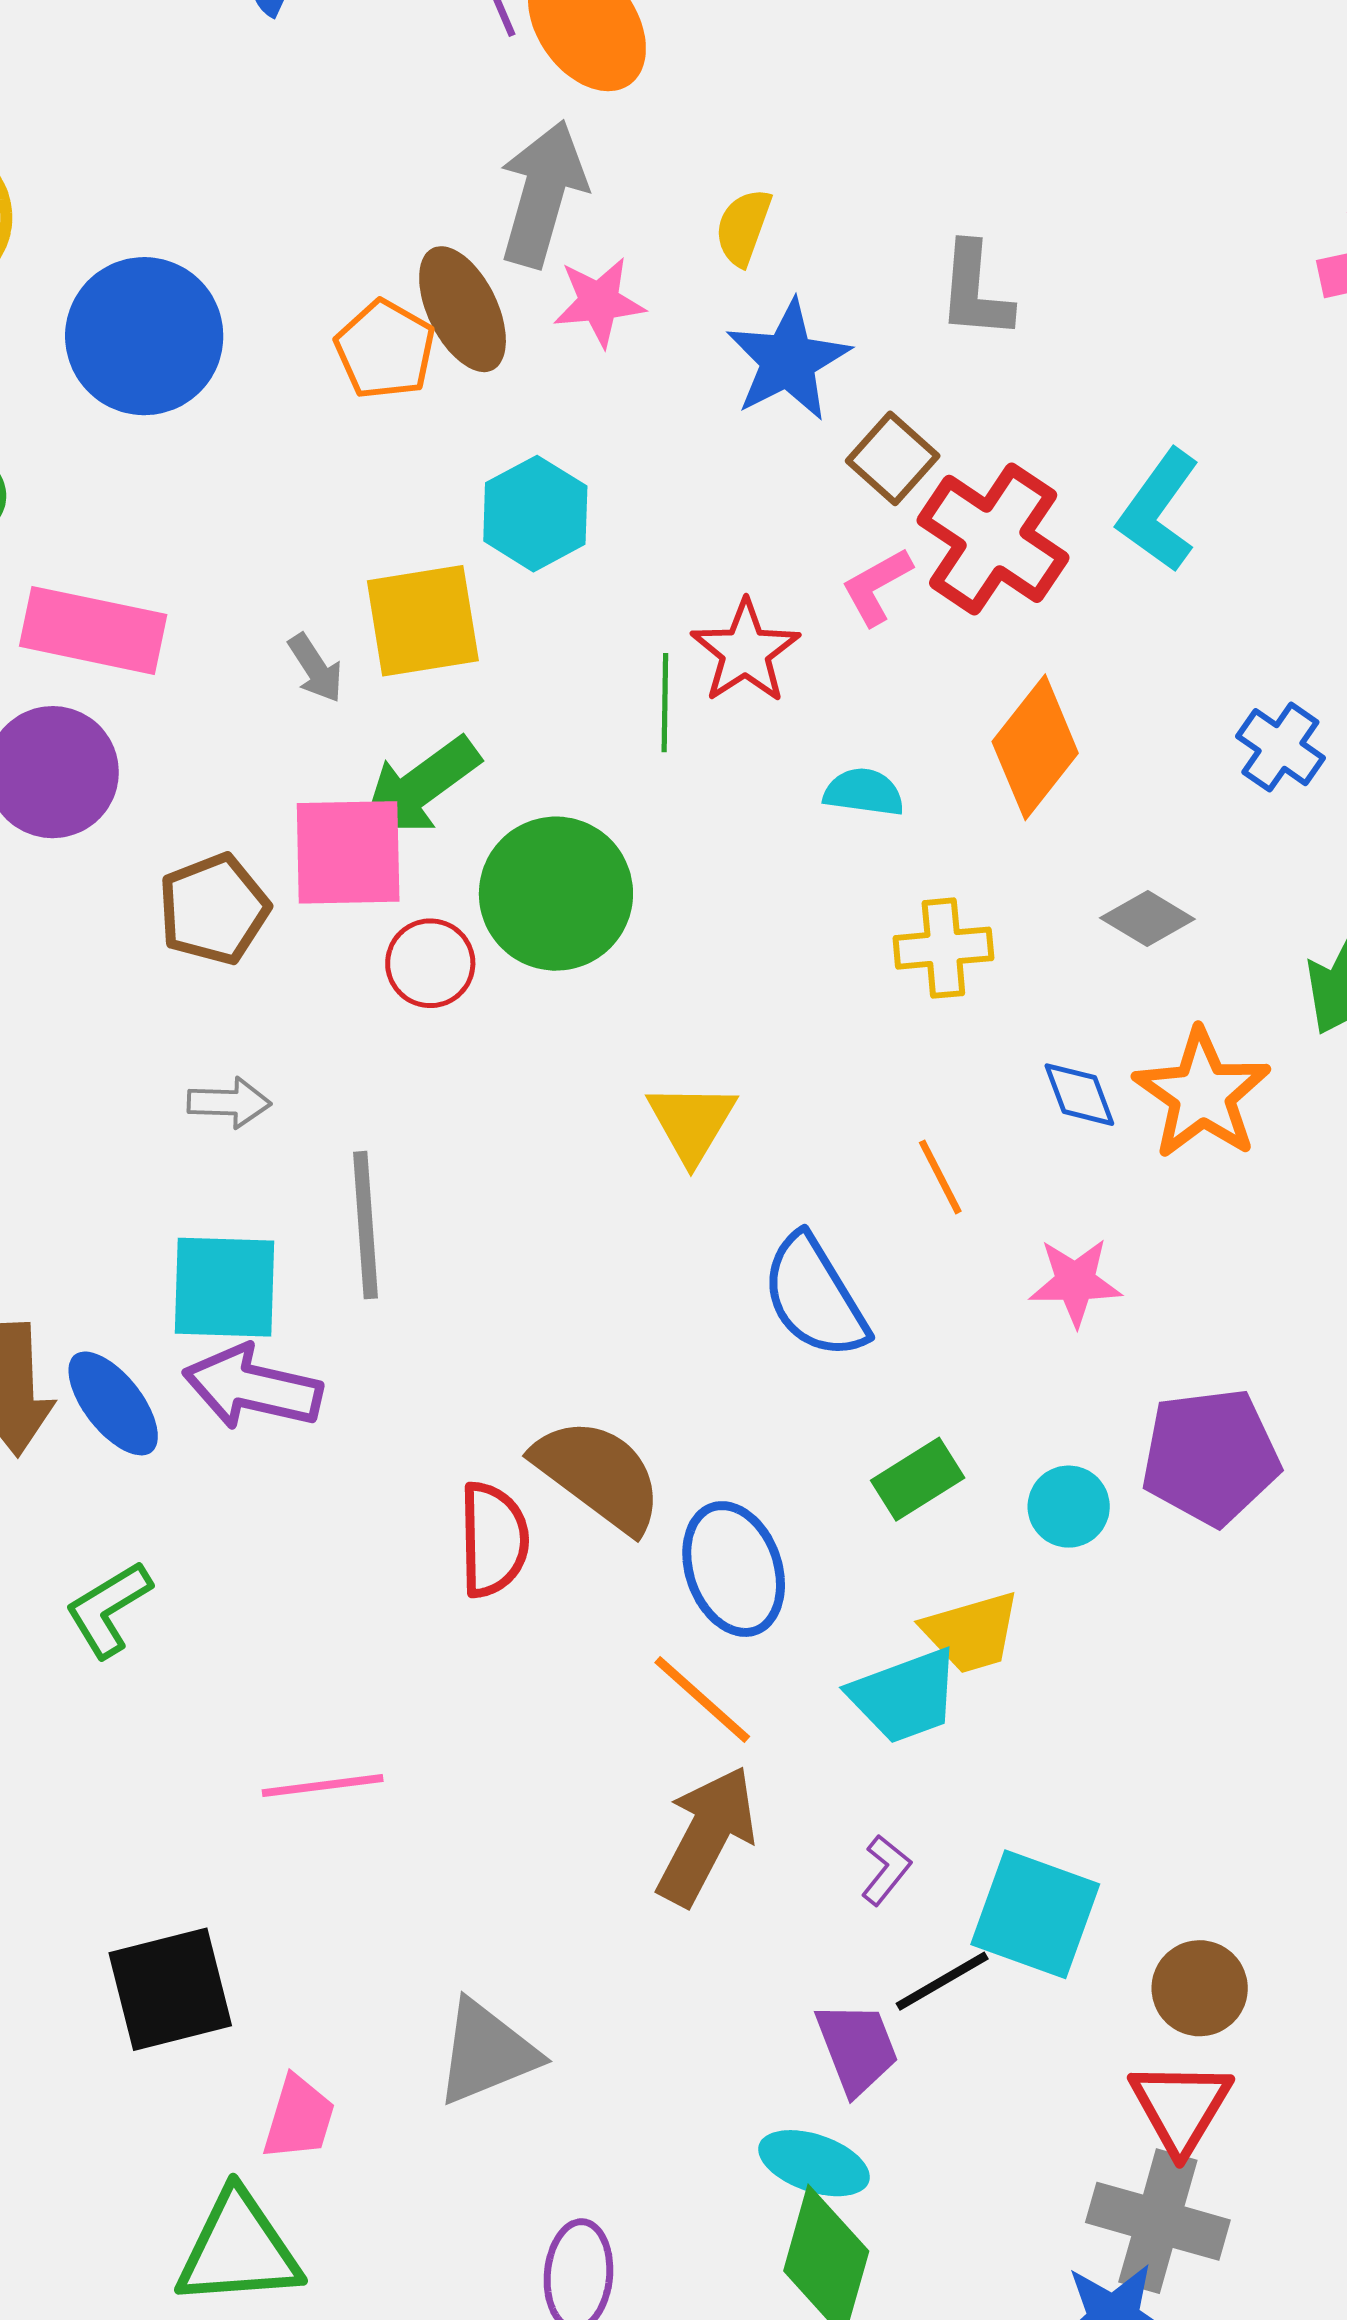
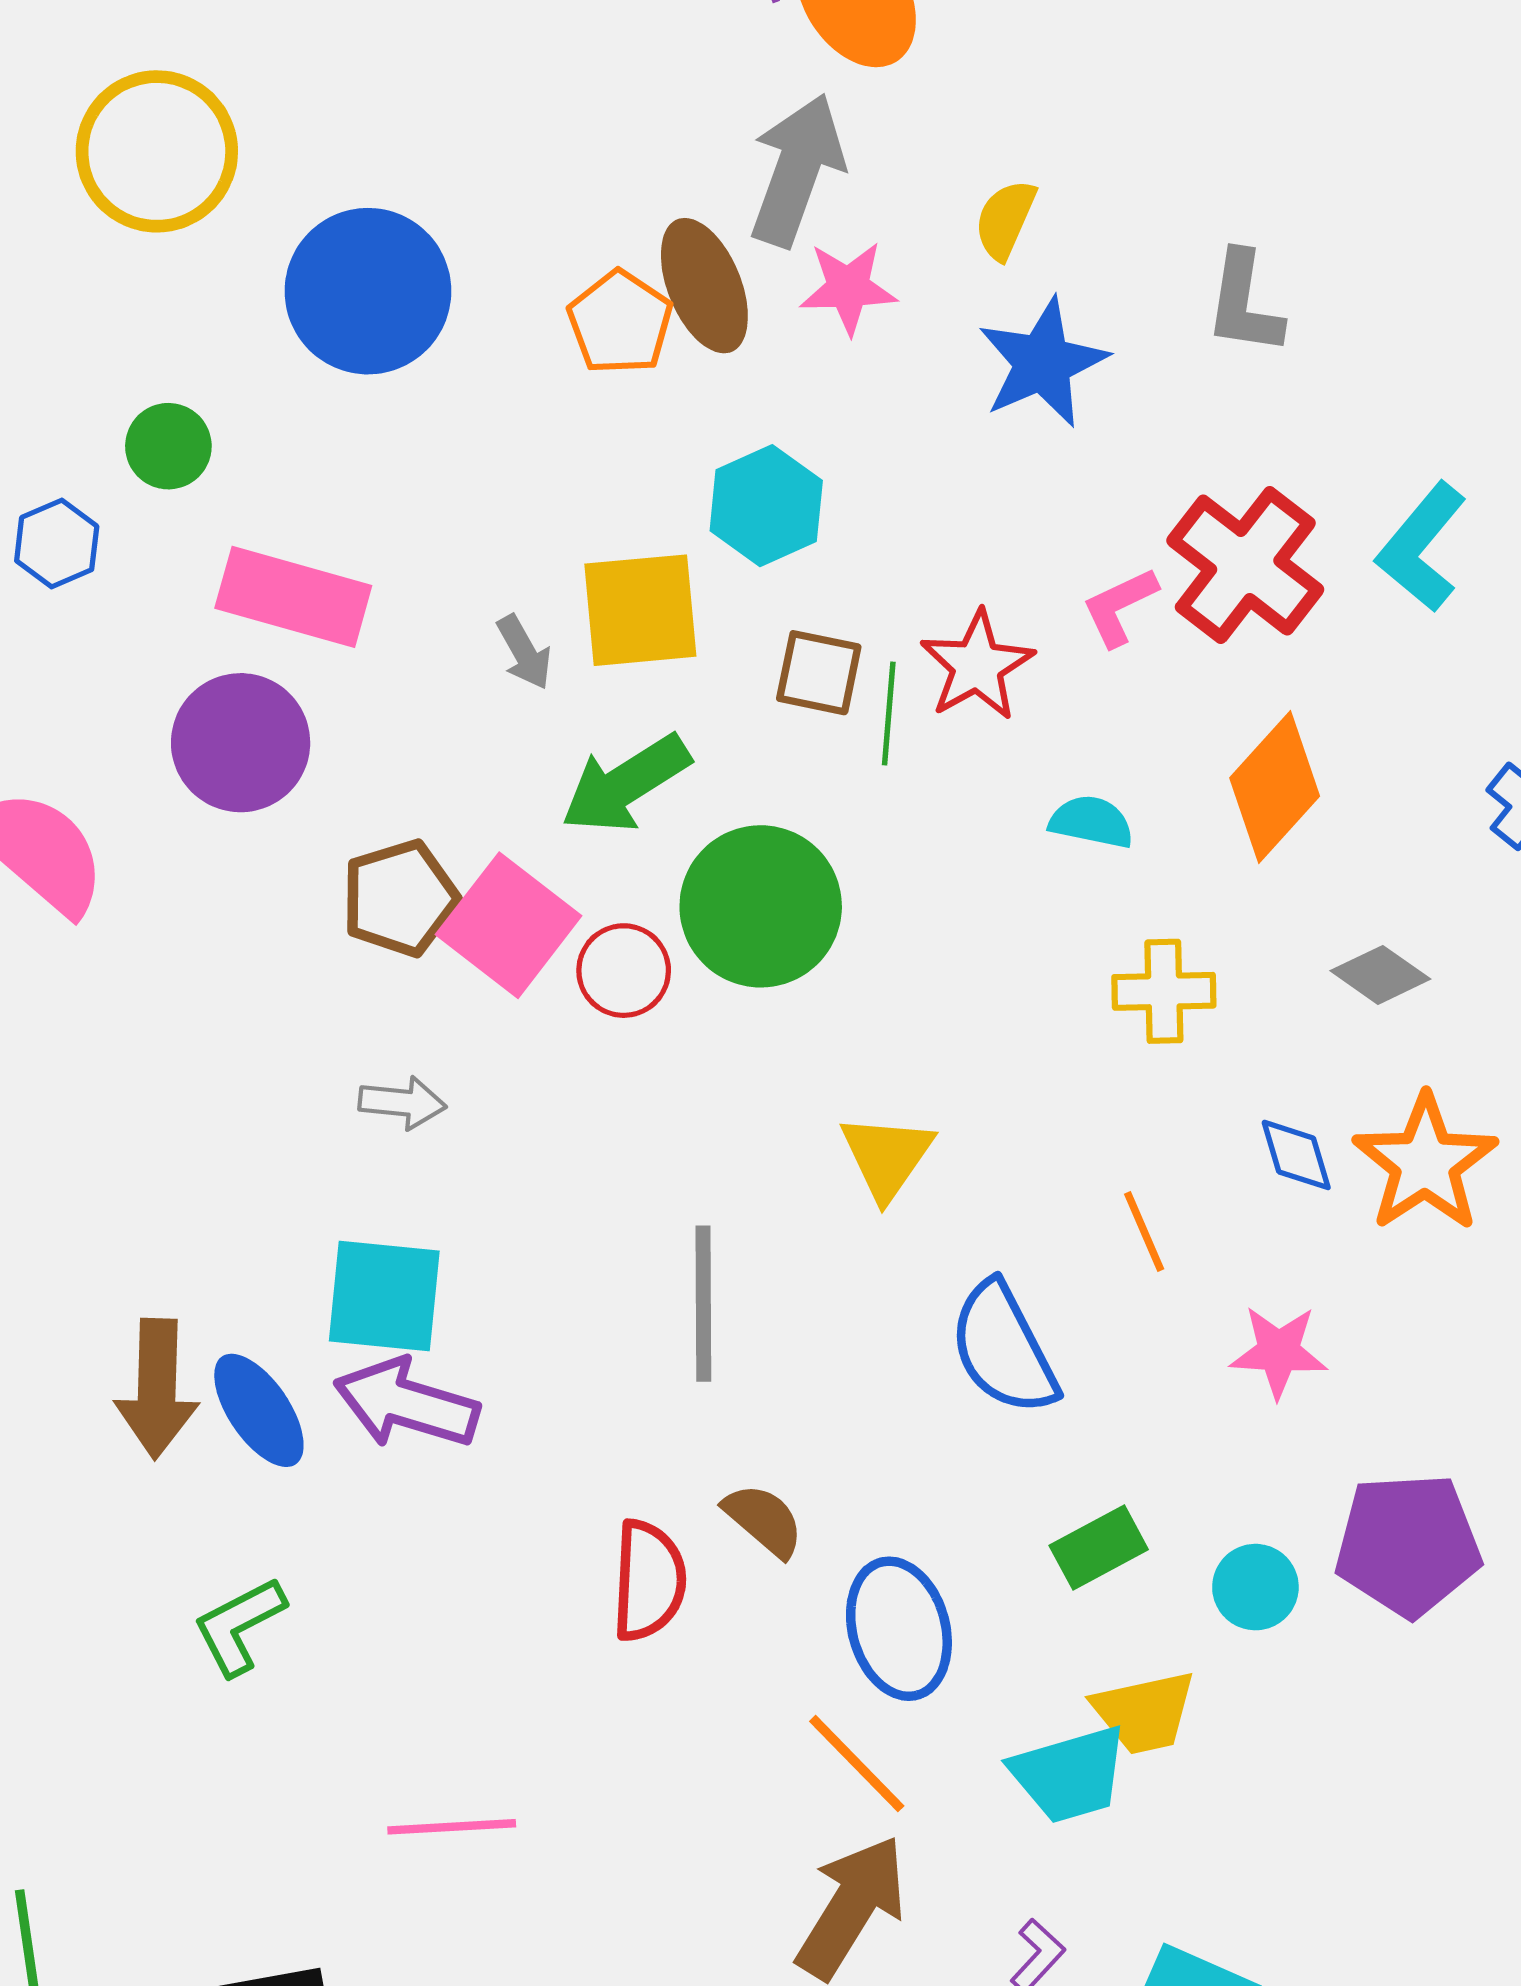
brown square: (893, 458) -> (819, 673), moved, turned -34
pink square: (348, 852) -> (509, 925), moved, turned 35
gray line: (365, 1225) -> (703, 1304), moved
brown semicircle: (598, 1475) -> (764, 1520), size x0.6

